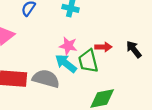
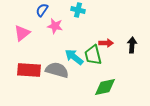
pink star: (68, 46) -> (55, 26), moved
black arrow: (134, 49) -> (132, 45), turned 42

